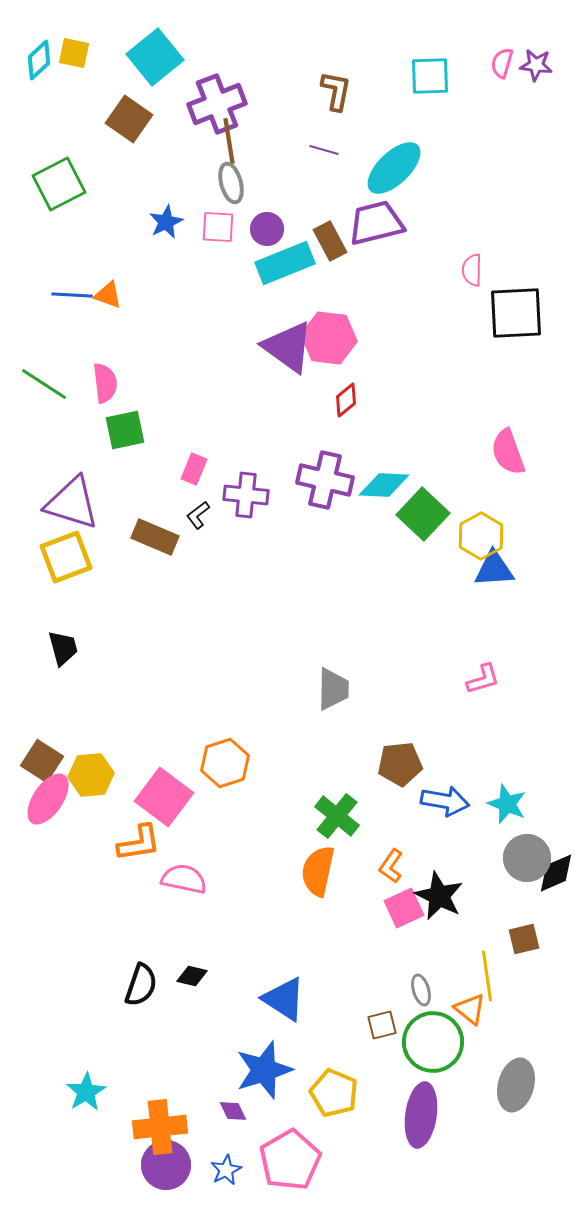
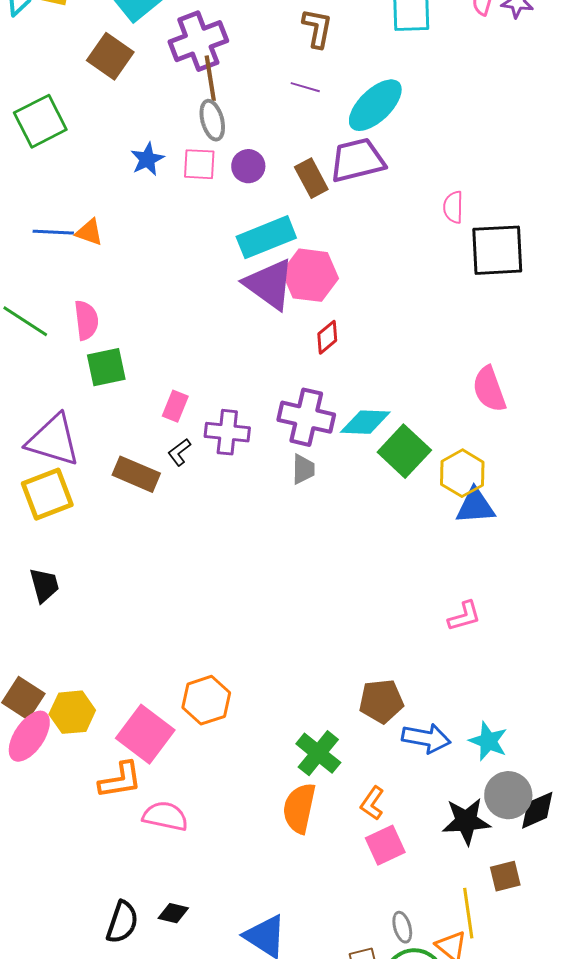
cyan rectangle: (285, 263) -> (266, 237), moved
gray trapezoid: (333, 689) -> (303, 469), moved, size x0.7
black star: (439, 896) -> (466, 821), moved, turned -30

